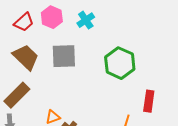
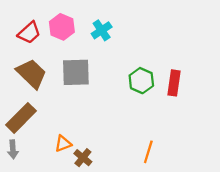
green hexagon: (120, 63) -> (141, 81), size x0.7
red rectangle: (149, 101) -> (174, 83), moved

